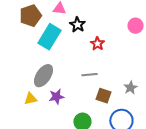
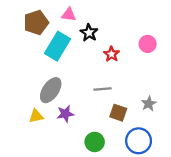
pink circle: (135, 26) -> (148, 44), moved

